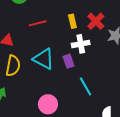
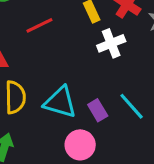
cyan triangle: (44, 59) -> (60, 102), moved
purple rectangle: (69, 61) -> (98, 110), moved

